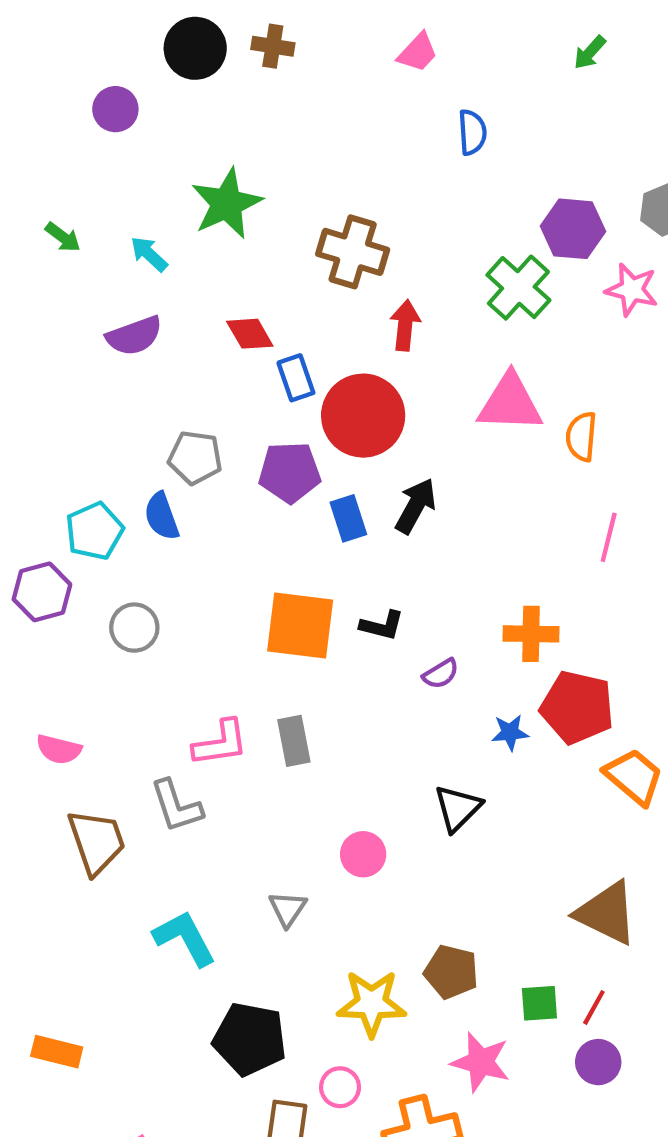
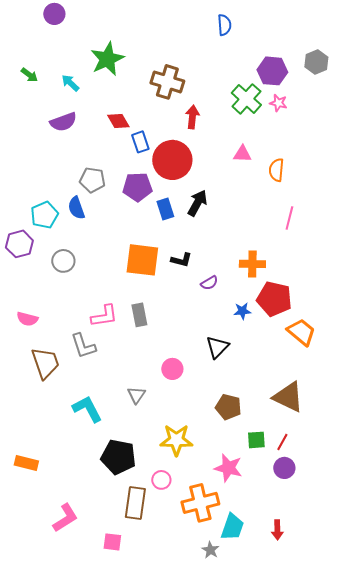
pink star: (632, 290) -> (278, 103), moved, size x0.7
pink triangle: (510, 403) -> (242, 154), size x0.6
brown pentagon: (451, 972) -> (228, 407), moved

